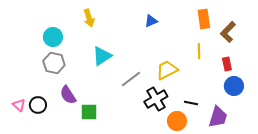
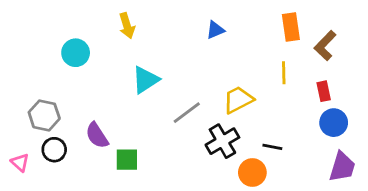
gray hexagon: (54, 63) -> (44, 115), moved
pink triangle: (19, 105) -> (20, 163), moved
purple trapezoid: (218, 117) -> (342, 167), moved

